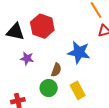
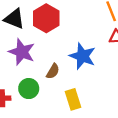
purple star: (27, 58) -> (22, 52), size x1.6
green circle: (49, 88) -> (29, 89), moved

